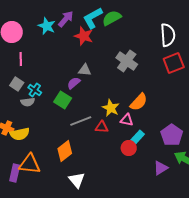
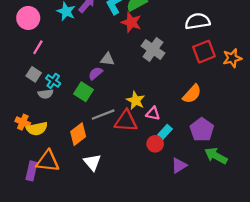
white semicircle: (168, 35) -> (197, 21), turned -95
red star: (84, 36) -> (131, 22), moved
pink line: (21, 59) -> (38, 47), turned 32
orange semicircle: (139, 102) -> (192, 94), moved
red triangle: (102, 127) -> (126, 121), size x1.6
orange diamond: (65, 151) -> (78, 134), moved
purple triangle: (161, 168) -> (179, 166), moved
white triangle: (77, 180) -> (92, 162), moved

